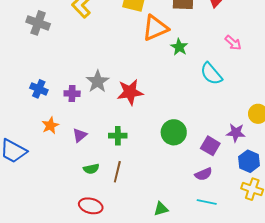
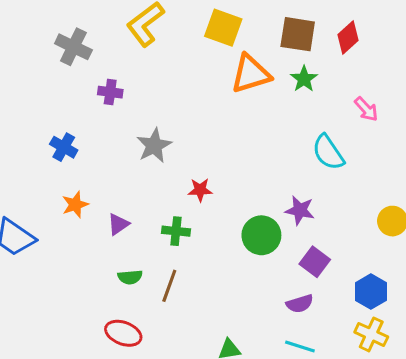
green star: (179, 47) -> (304, 79), moved
red star: (130, 92) -> (200, 190), moved, size x0.6
purple cross: (72, 94) -> (110, 92), moved
purple star: (236, 133) -> (300, 210), moved

